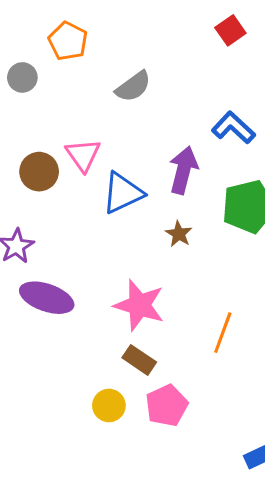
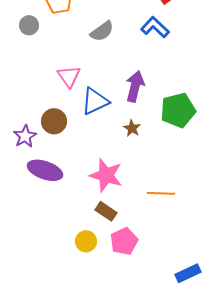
blue L-shape: (233, 128) -> (155, 27), moved
brown circle: (39, 172) -> (54, 121), moved
orange line: (223, 333) -> (161, 193), turned 72

